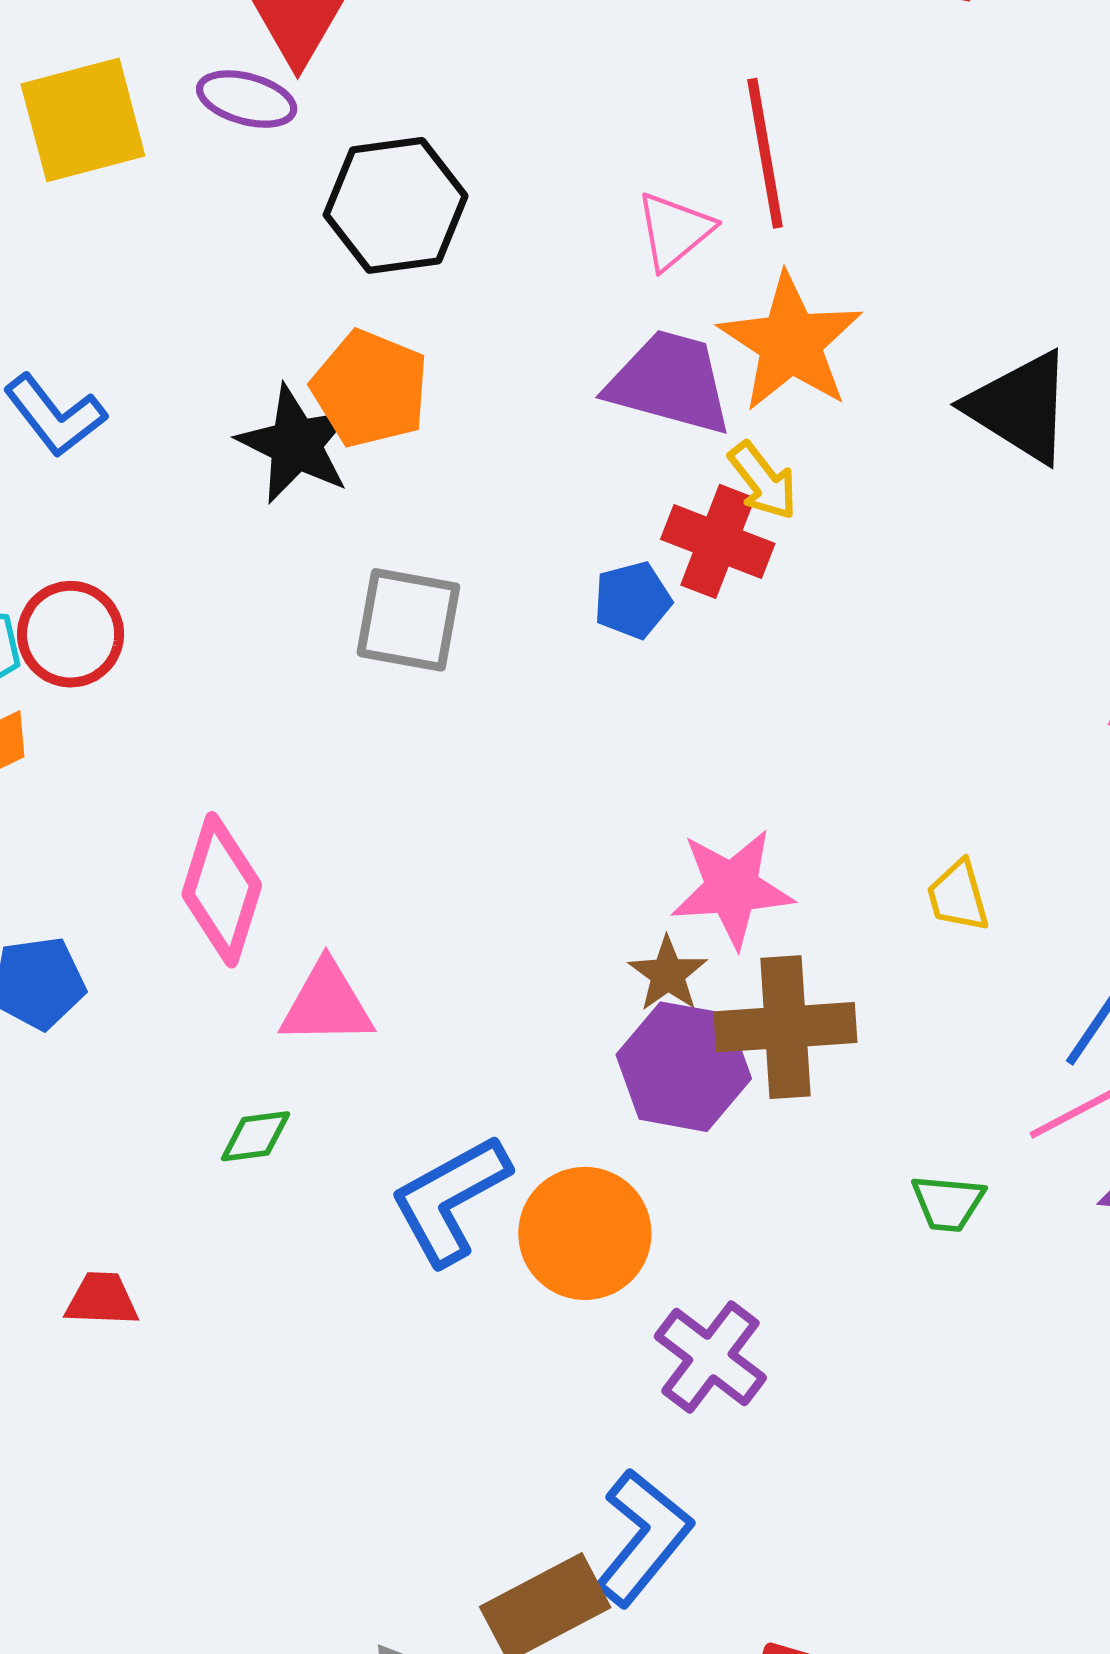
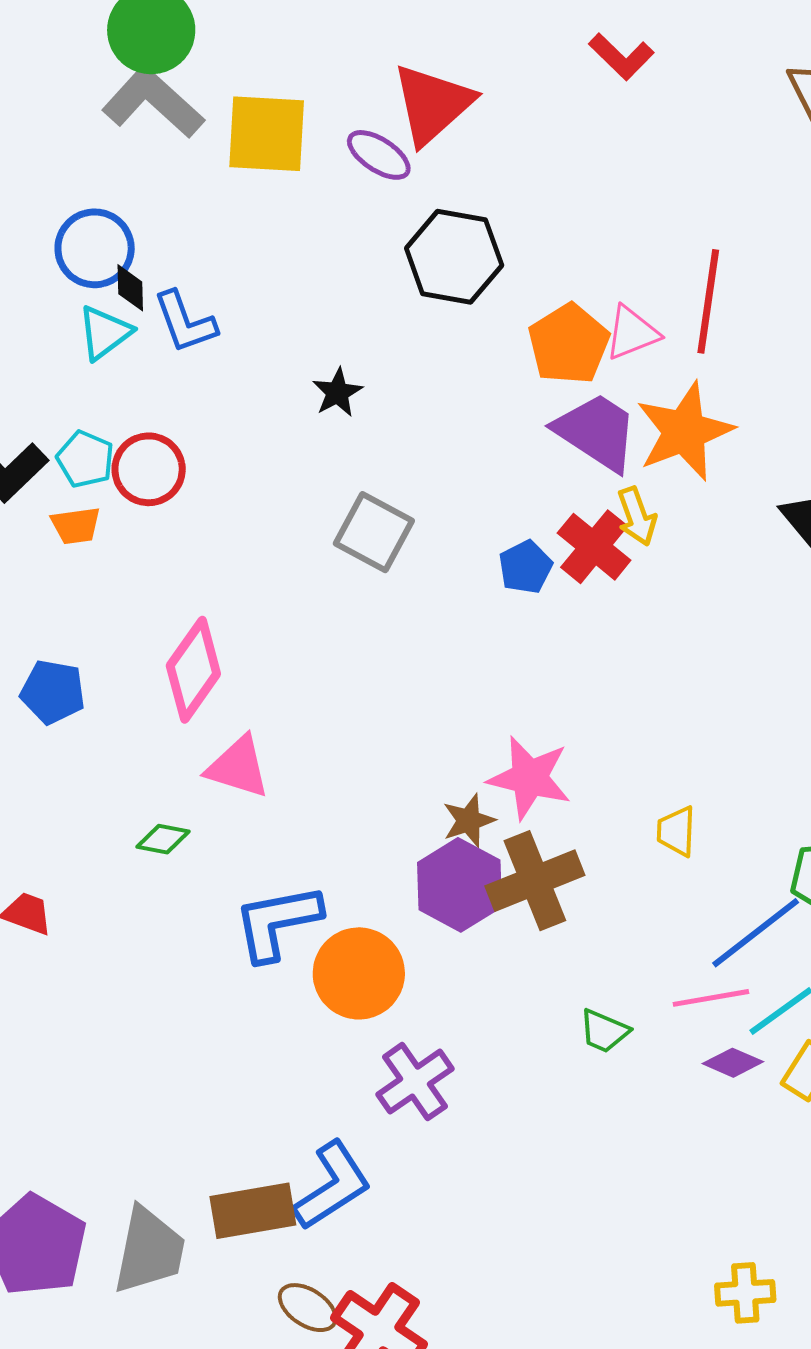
orange pentagon: (370, 389) -> (569, 344), moved
black star: (296, 444) -> (337, 392), size x0.6
blue pentagon: (632, 600) -> (525, 567), turned -30
brown cross: (785, 1027) -> (535, 881), turned -36

